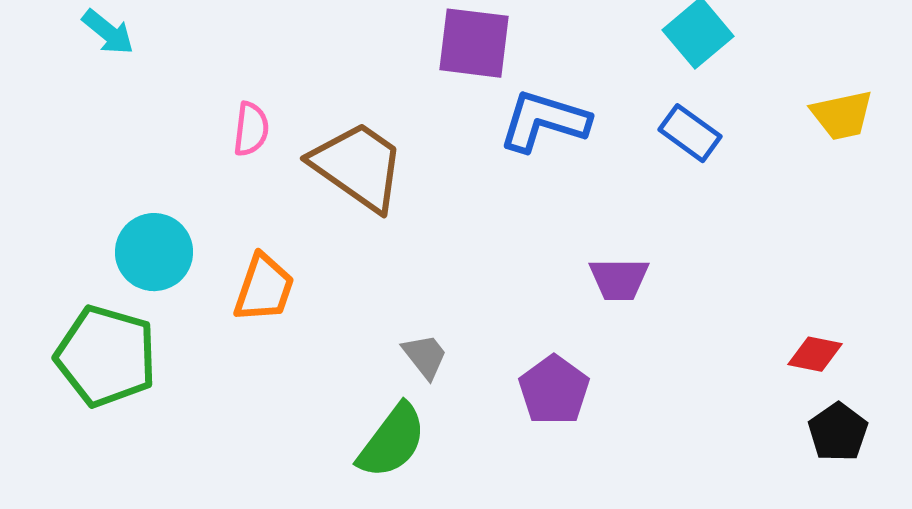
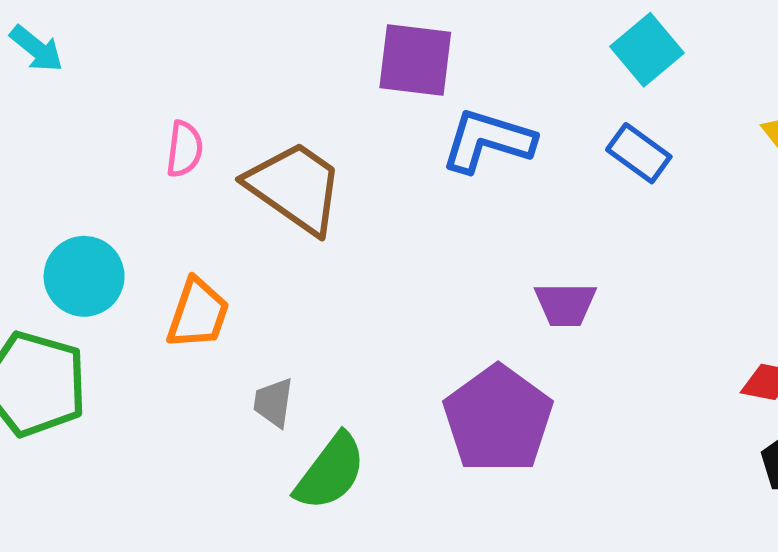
gray trapezoid: (425, 356) -> (273, 403), moved, turned -134
purple pentagon: (554, 390) -> (498, 419), size x1.5

